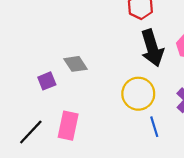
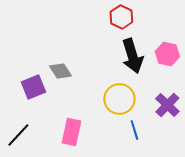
purple square: (47, 81) -> (33, 87), size x1.4
pink rectangle: (68, 126) -> (71, 132), moved

